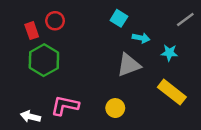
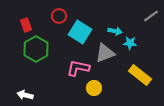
cyan square: (119, 18) -> (80, 32), moved, size x1.6
red circle: (55, 21) -> (59, 16), moved
cyan star: (169, 53) -> (130, 43), moved
pink L-shape: (65, 106) -> (78, 68), moved

